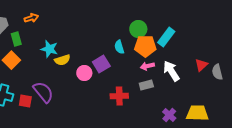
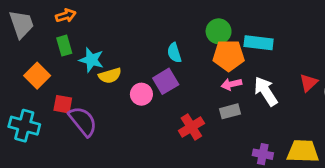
cyan rectangle: (166, 37) -> (259, 43), turned 60
green rectangle: (16, 39) -> (64, 46), moved
cyan semicircle: (119, 47) -> (174, 53), moved
red cross: (119, 96) -> (191, 127), turned -30
red square: (25, 101) -> (63, 104), moved
purple cross: (169, 115) -> (263, 154), turned -32

